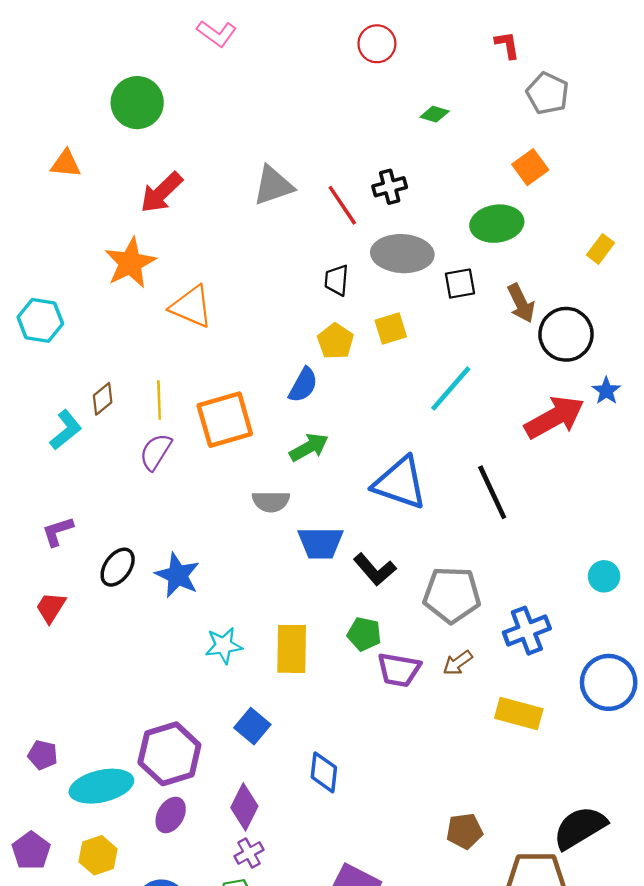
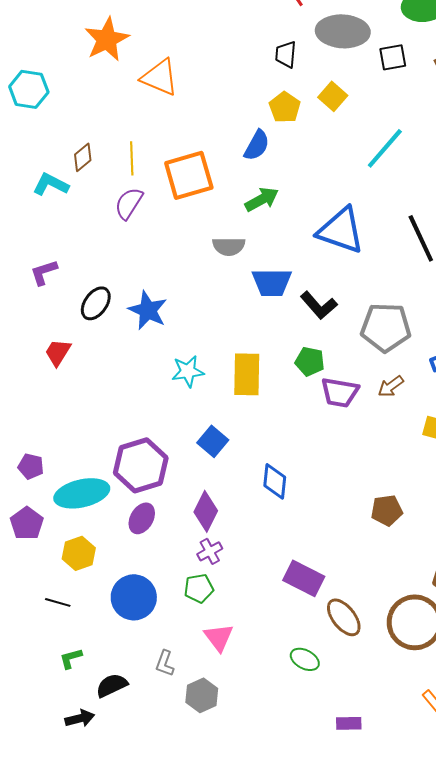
yellow square: (391, 329) -> (333, 96), turned -32
cyan L-shape: (66, 430) -> (51, 184), turned -114
red trapezoid: (51, 607) -> (58, 352), moved
brown pentagon: (465, 831) -> (387, 510), moved
purple pentagon: (31, 851) -> (27, 523), moved

